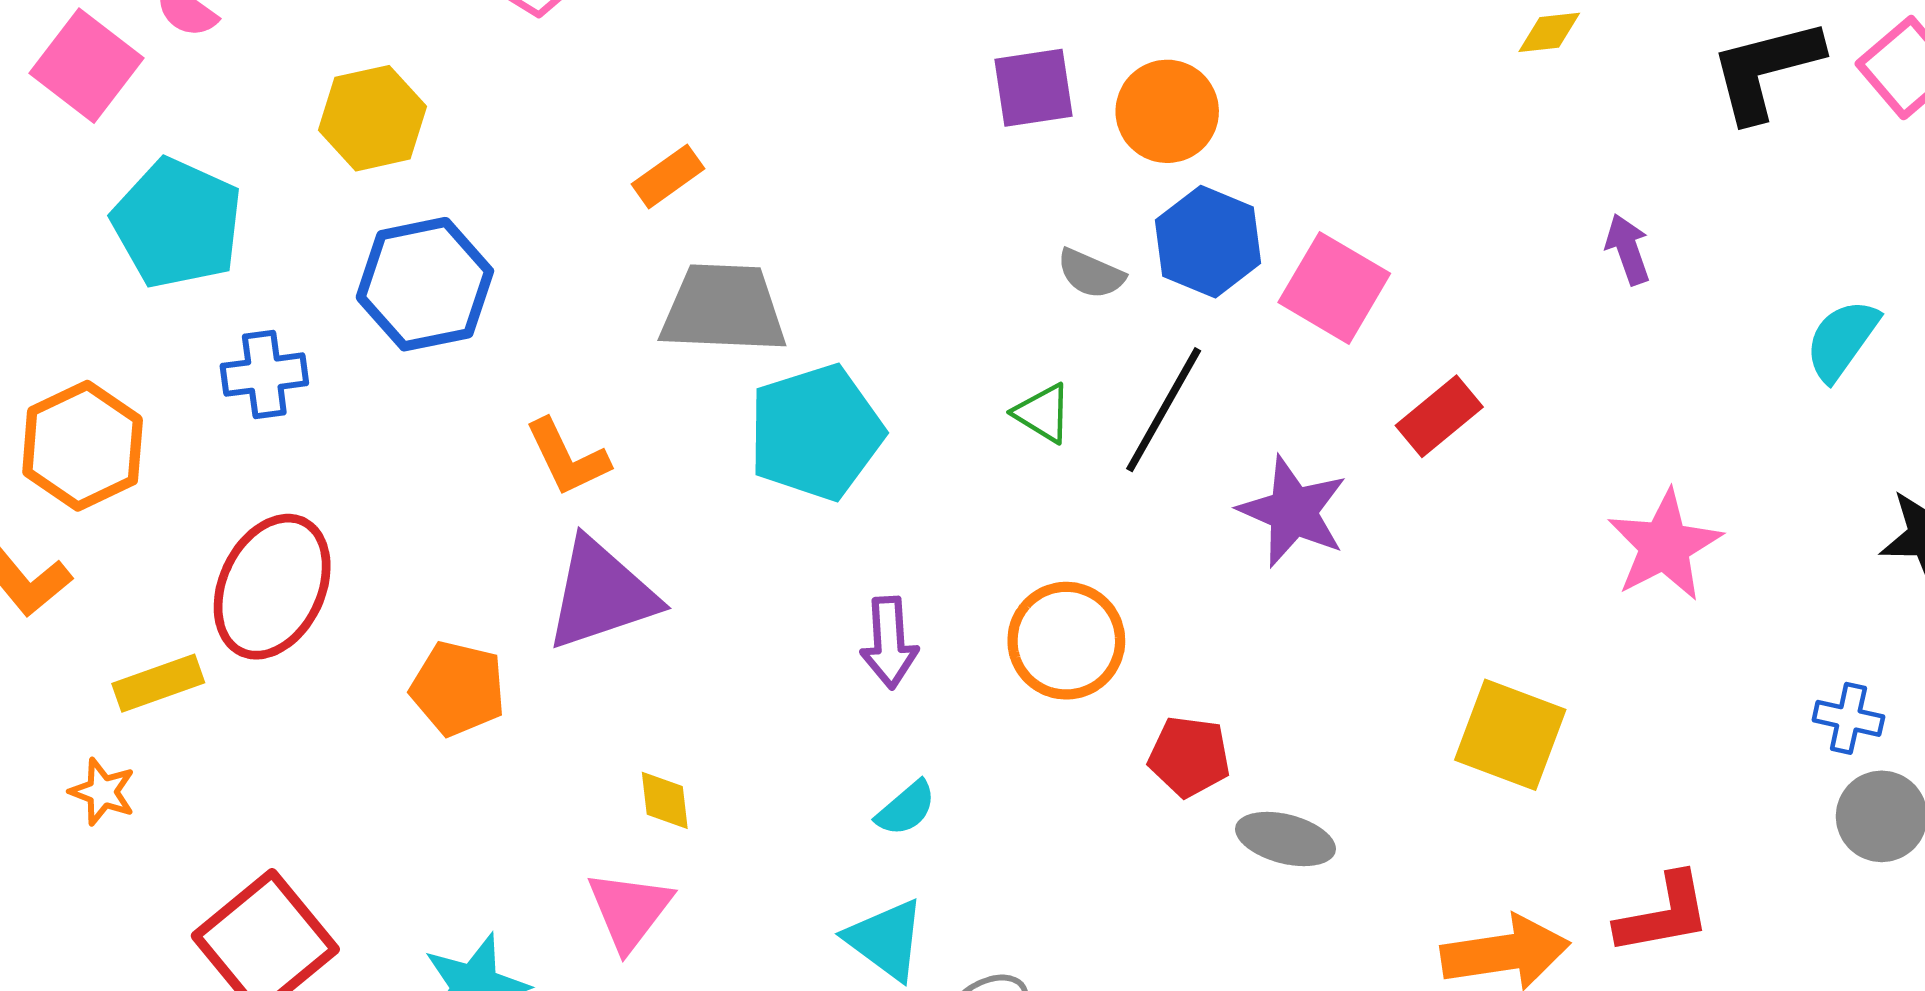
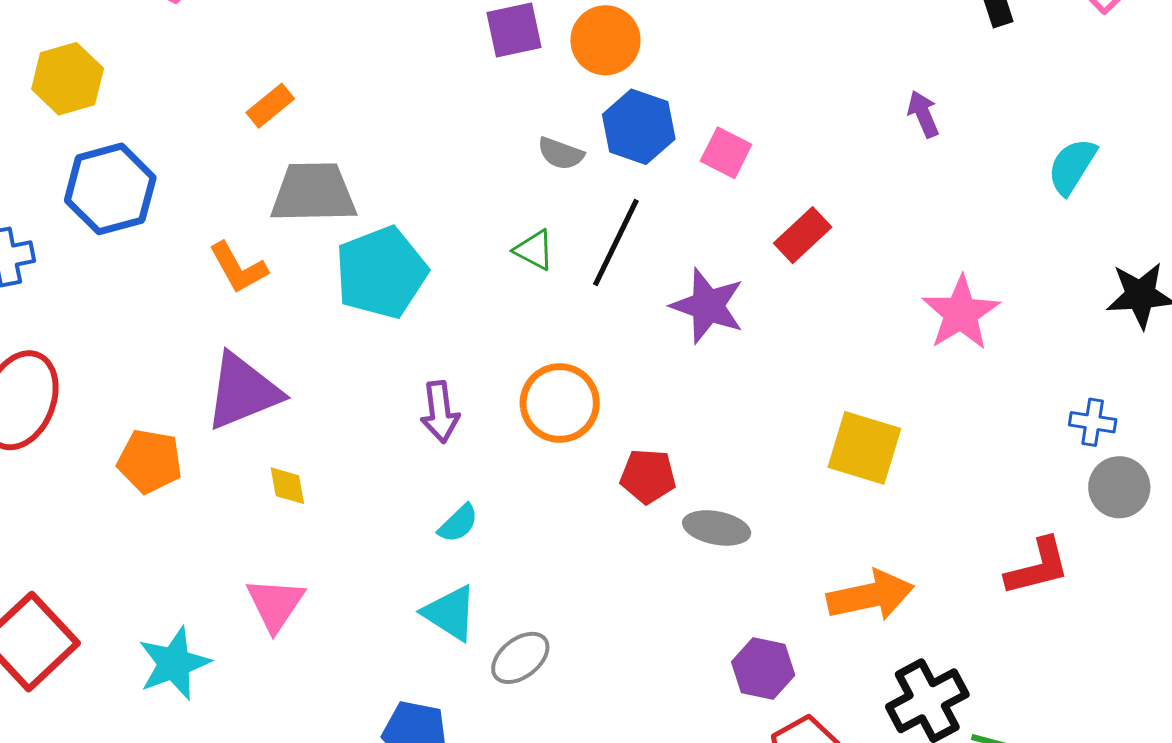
pink square: (1334, 288) -> (726, 153), size x0.7
orange L-shape: (567, 458) -> (238, 268), moved
yellow diamond: (665, 800) -> (287, 486), moved
red L-shape: (1664, 914) -> (1038, 567), moved

